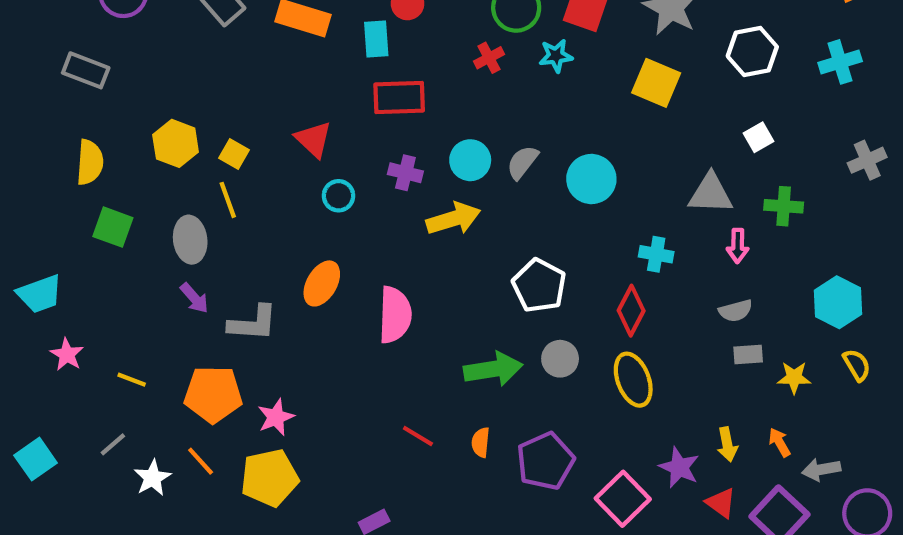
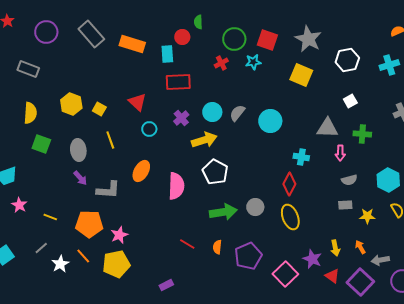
purple cross: (405, 173) -> (181, 118), turned 35
yellow line: (228, 200) -> (110, 140), moved
white pentagon: (539, 286) -> (215, 172), moved
gray semicircle: (736, 311) -> (349, 180), moved

